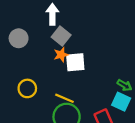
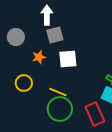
gray square: (61, 36) -> (55, 35), turned 36
orange star: (61, 55) -> (39, 57), moved

